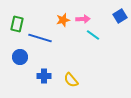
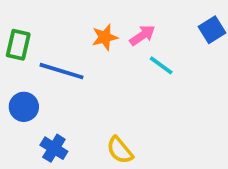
pink arrow: (83, 19) -> (142, 35), turned -32
blue cross: (44, 76) -> (54, 148), moved, turned 32

